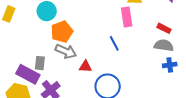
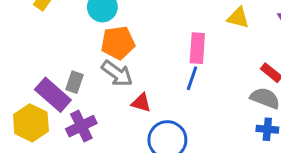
pink rectangle: (127, 17) -> (197, 48), moved
blue line: (114, 43) -> (192, 78), turned 35

